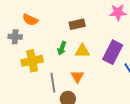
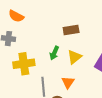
orange semicircle: (30, 20) -> (16, 16), moved
yellow triangle: (82, 51) -> (75, 57), turned -42

